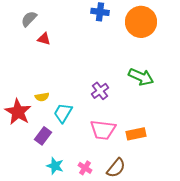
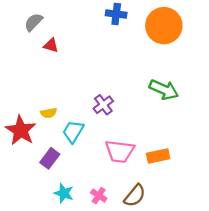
purple cross: (100, 91) -> (103, 105), moved

